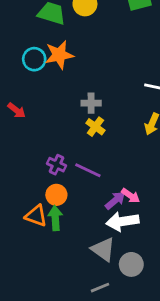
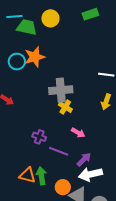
gray cross: (91, 103) -> (61, 90), size x1.6
purple line: (88, 170) -> (59, 151), moved
orange circle: (56, 195) -> (63, 187), moved
pink arrow: (131, 196) -> (78, 133), moved

